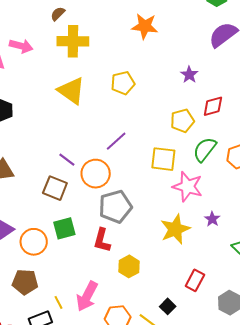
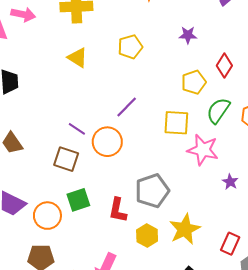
purple star: (189, 75) -> (188, 35), moved, turned -30
yellow triangle: (71, 91) -> (78, 58), size x0.7
red diamond: (213, 106) -> (224, 66), turned -40
gray pentagon: (115, 207) -> (152, 191), moved
yellow star: (175, 229) -> (185, 229), moved
red rectangle: (195, 280) -> (230, 244), moved

